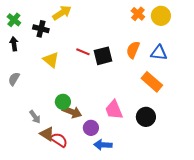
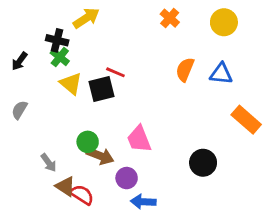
orange cross: (138, 14) -> (170, 18), moved
green cross: (14, 20) -> (60, 57), moved
black arrow: (14, 44) -> (19, 61), turned -136
black square: (103, 56) -> (102, 89), moved
orange rectangle: (152, 82) -> (246, 120), moved
pink trapezoid: (114, 110) -> (139, 139), moved

